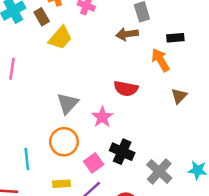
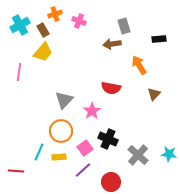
yellow trapezoid: (60, 38) -> (43, 52), moved
black rectangle: (175, 38) -> (159, 39), moved
cyan line: (27, 159) -> (39, 152), moved, turned 30
yellow rectangle: (61, 184) -> (59, 157), moved

